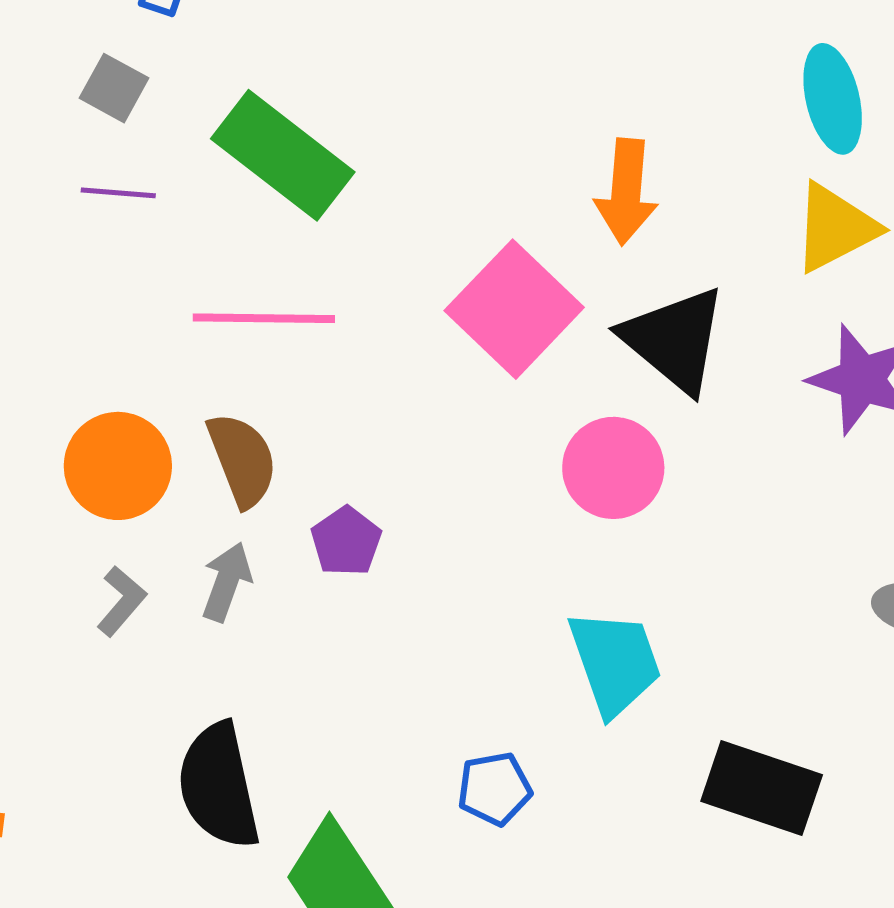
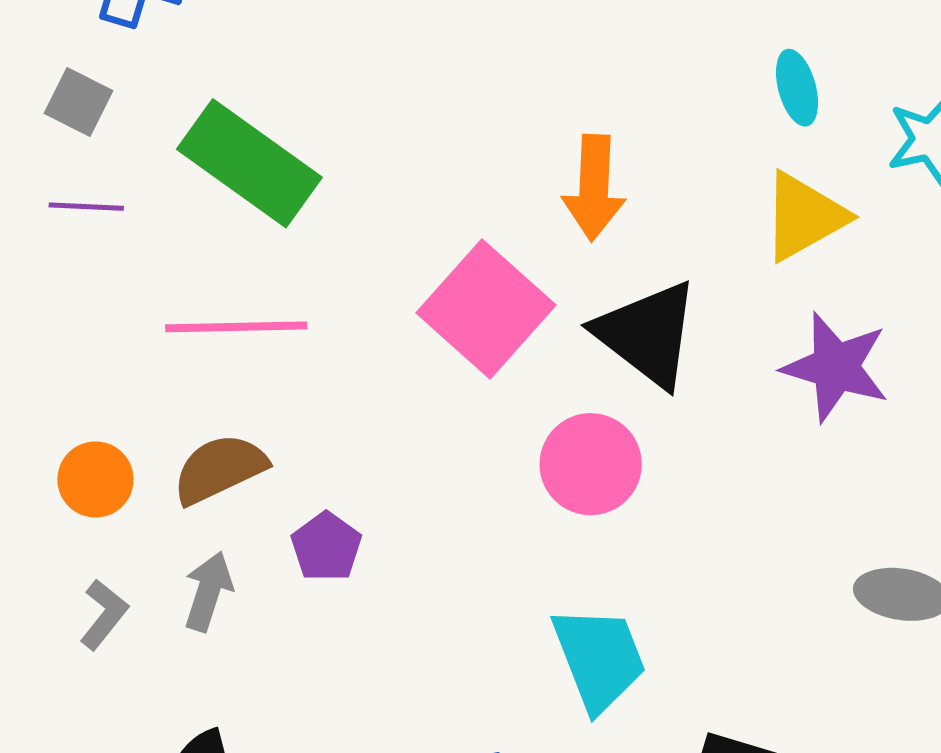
cyan ellipse: (833, 99) -> (797, 88), size x0.7
brown semicircle: (242, 460) -> (220, 469), turned -92
orange circle: (118, 466) -> (95, 479), size x0.7

